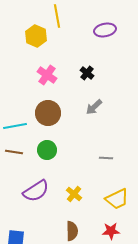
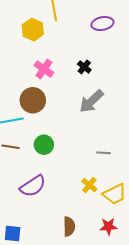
gray arrow: (94, 107) -> (91, 101), size x1.5
brown circle: (48, 113) -> (33, 100), moved
yellow cross: (74, 194) -> (89, 185), moved

